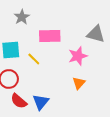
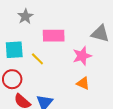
orange triangle: (79, 83) -> (83, 83), turned -48

